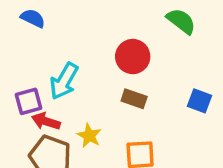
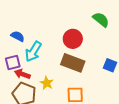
blue semicircle: (33, 18) -> (18, 36), moved
brown rectangle: (134, 99) -> (73, 63), size x1.6

